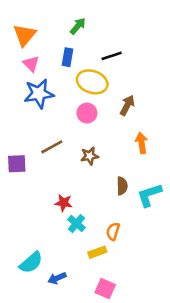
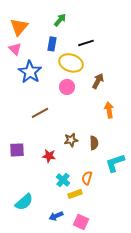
pink triangle: (31, 64) -> (15, 49), moved
blue star: (39, 94) -> (30, 72), turned -30
brown star: (90, 156) -> (71, 140), moved
purple square: (17, 164) -> (17, 150), moved
cyan L-shape: (149, 195) -> (115, 163), moved
cyan cross: (77, 224) -> (63, 180), moved
blue arrow: (57, 278) -> (56, 216), moved

